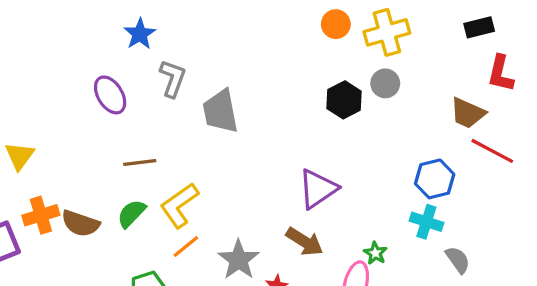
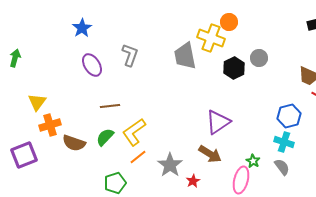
yellow cross: (387, 32) -> (211, 38), moved, turned 36
blue star: (140, 34) -> (82, 28), moved
gray trapezoid: (220, 111) -> (185, 56), moved
orange cross: (41, 215) -> (50, 125), moved
gray semicircle: (458, 260) -> (282, 167), moved

